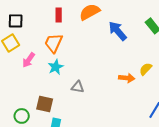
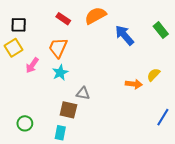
red rectangle: (59, 15) -> (63, 19), turned -56
brown square: (45, 104) -> (68, 110), moved

